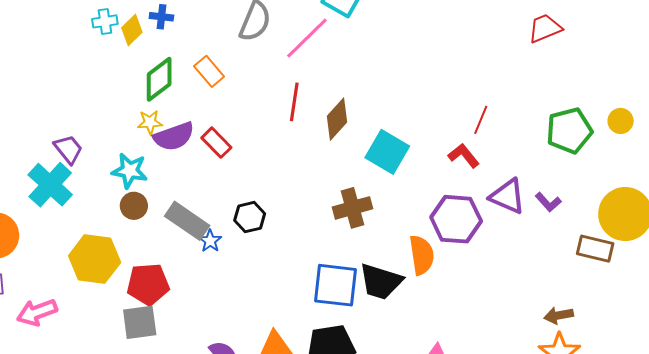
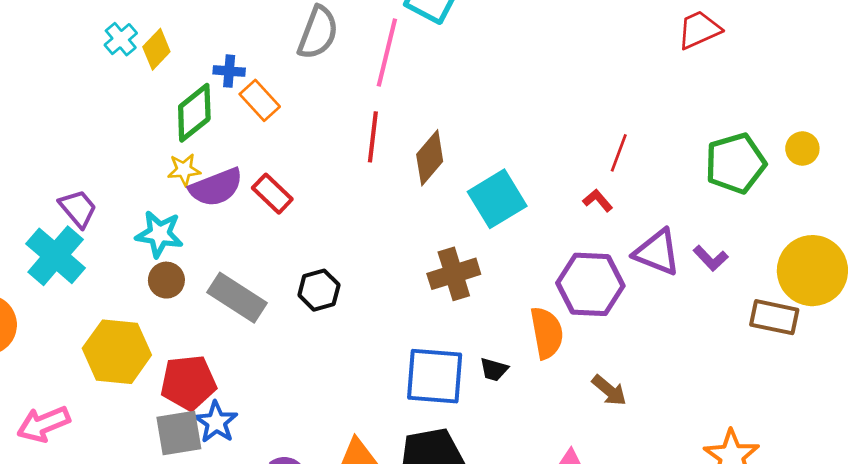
blue cross: (161, 17) -> (229, 71), moved
cyan cross: (105, 21) -> (121, 39), turned -30
pink line: (307, 38) -> (387, 53), turned -30
cyan square: (387, 152) -> (497, 199), turned 30
red L-shape: (464, 156) -> (598, 200), size x0.7
blue star: (210, 241) -> (216, 422), moved, size x1.4
black trapezoid: (381, 282) -> (494, 369), size x0.5
brown arrow: (559, 315) -> (609, 390), moved, turned -128

